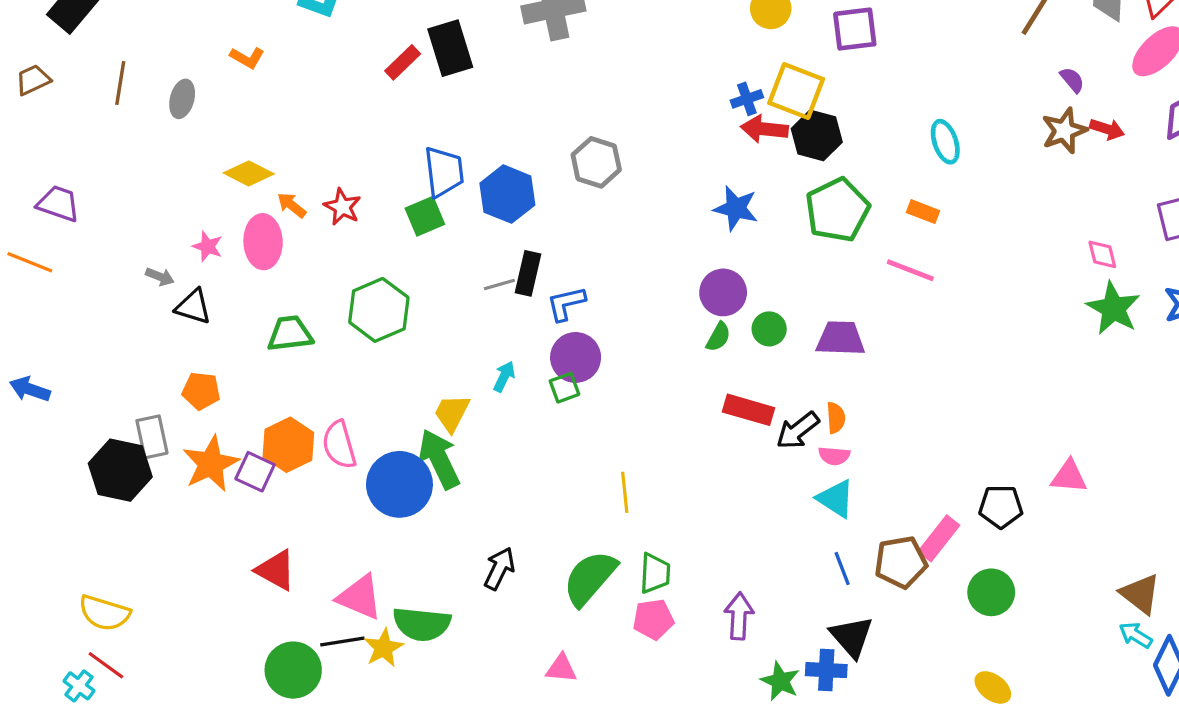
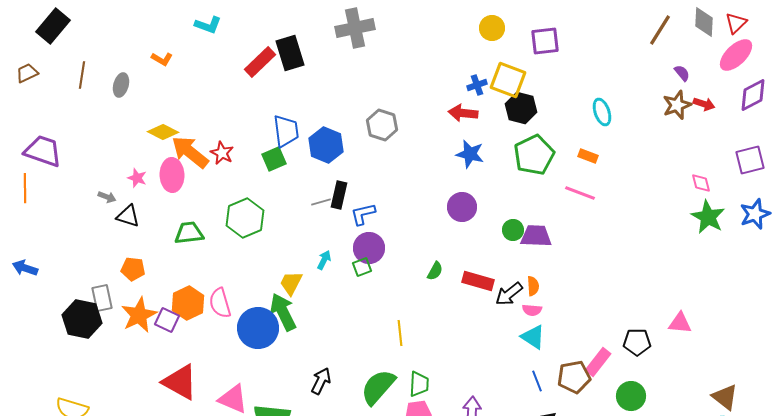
red rectangle: (403, 62) -> (260, 62), size x1.4
red arrow: (764, 129) -> (463, 113), moved
purple trapezoid: (58, 204) -> (43, 151), size x1.4
orange arrow: (292, 205) -> (190, 152), size x2.0
orange line: (30, 262) -> (25, 188), turned 68
green circle: (769, 329) -> (513, 230), moved
green semicircle: (718, 337) -> (435, 271), moved
red triangle: (276, 570) -> (180, 382), size x1.4

